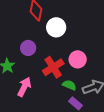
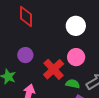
white circle: (56, 27) -> (76, 26), moved

